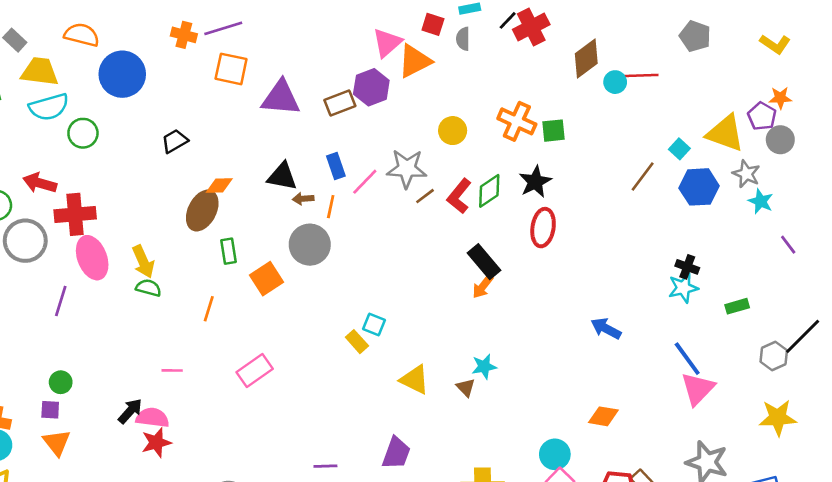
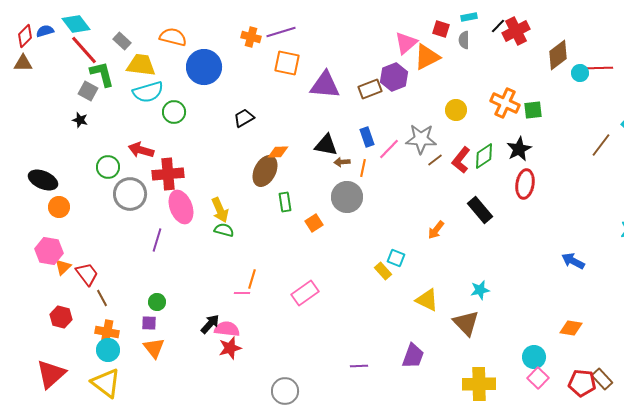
orange square: (266, 279) -> (314, 223), size x0.7
orange arrow: (483, 287) -> (436, 230), moved
orange line: (209, 309) -> (252, 279), moved
brown triangle: (466, 387) -> (466, 323), moved, size x1.8

